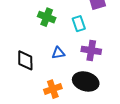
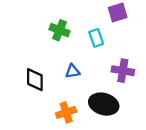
purple cross: (91, 50) -> (123, 71), moved

